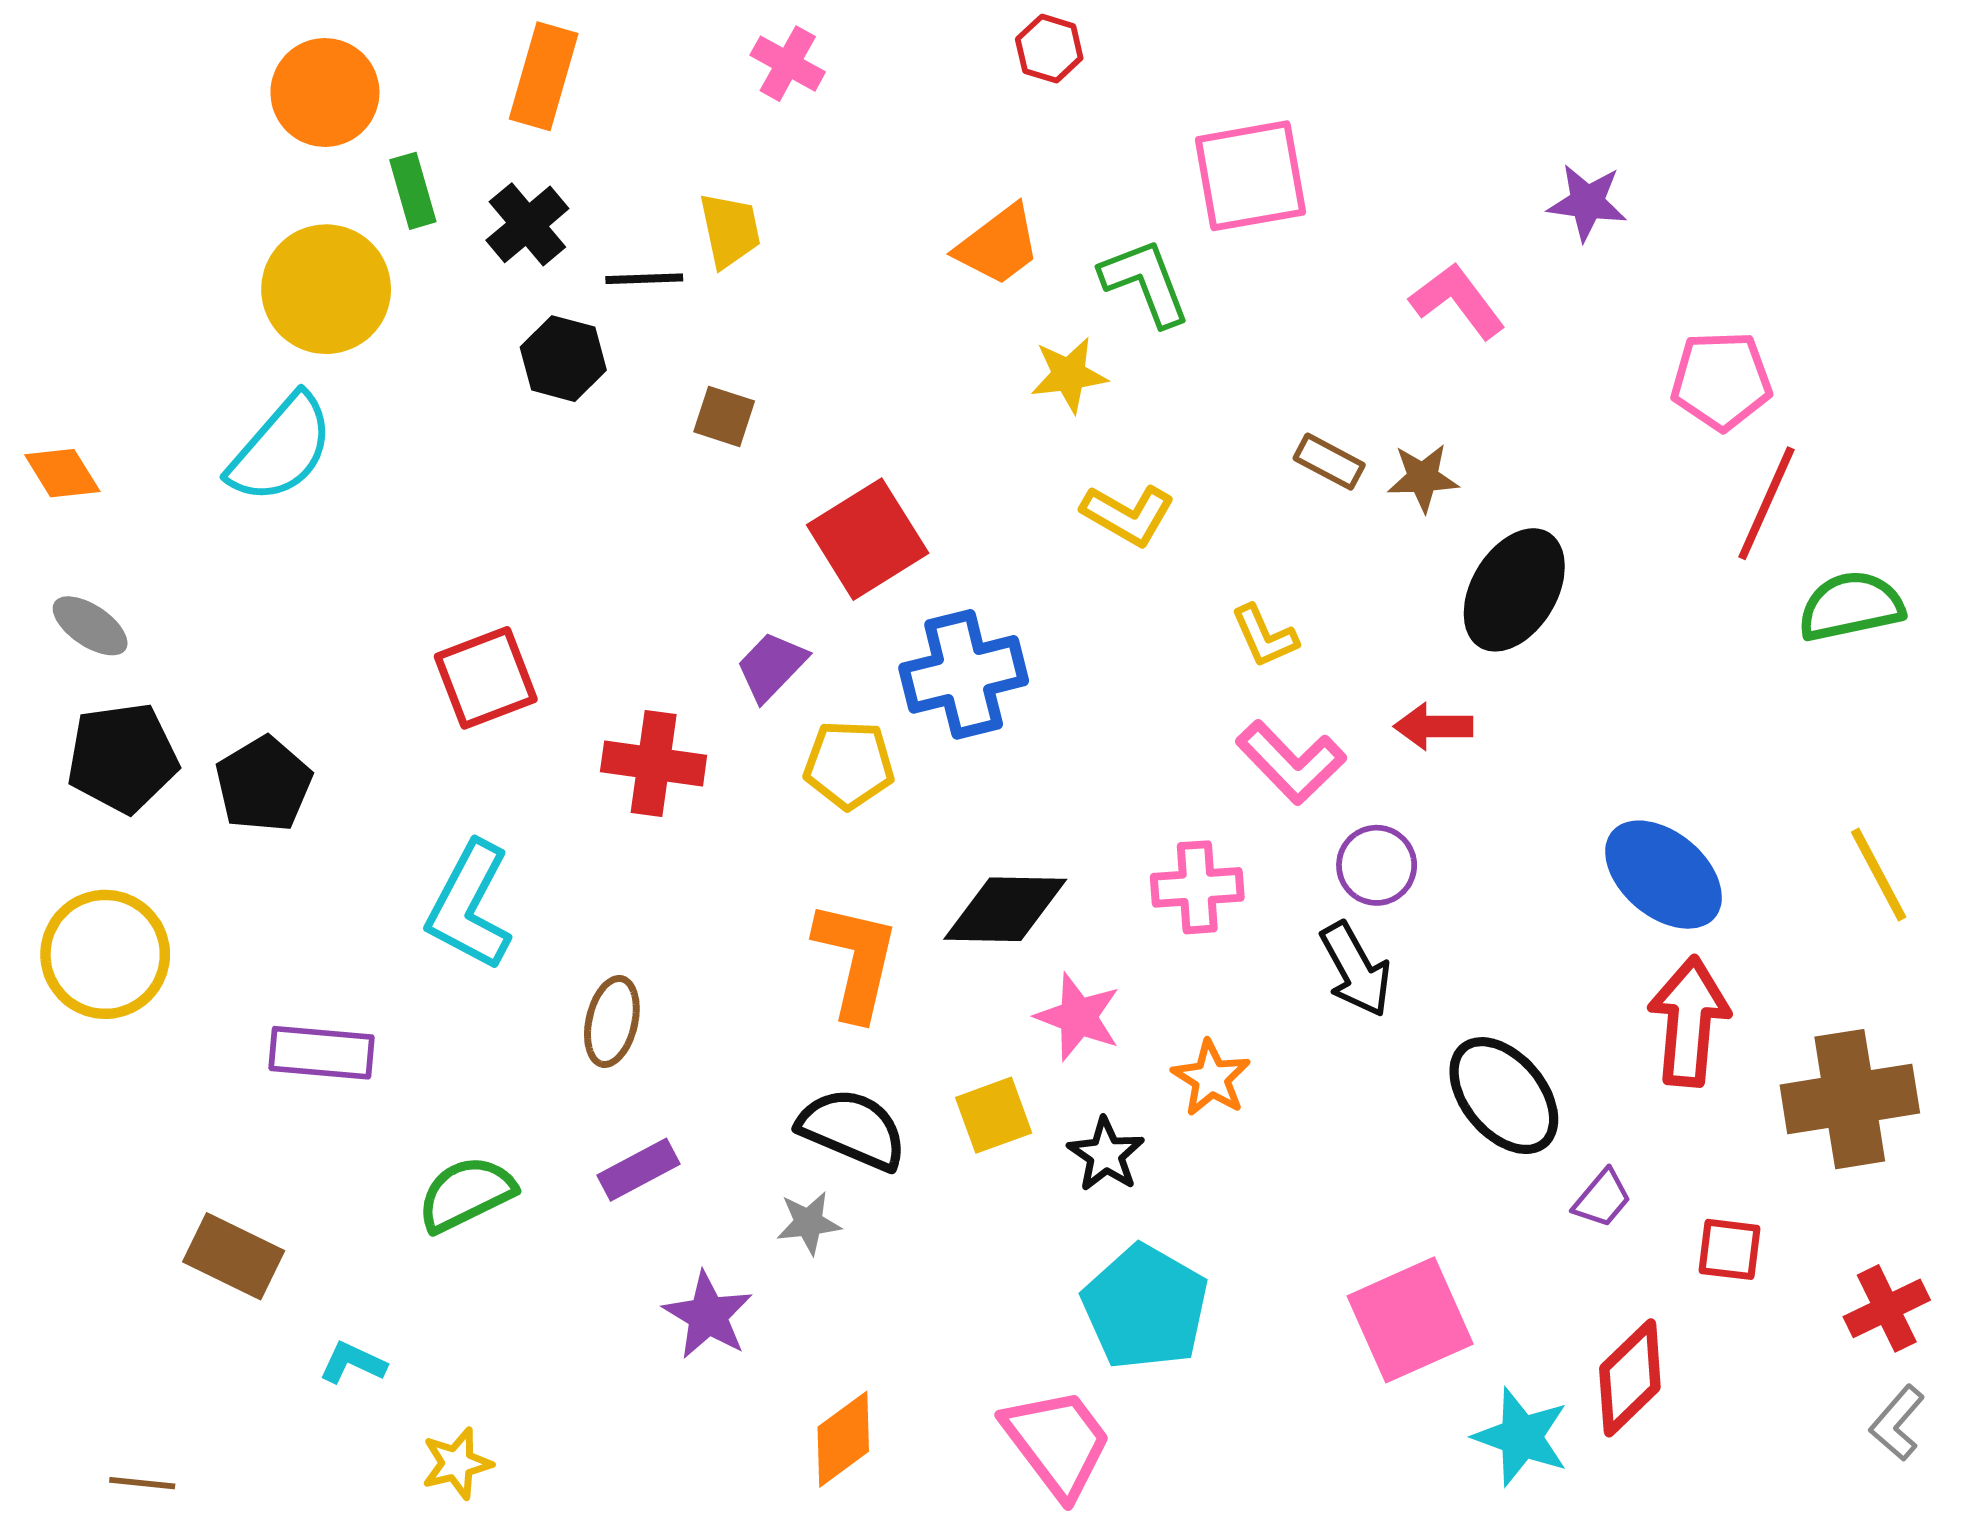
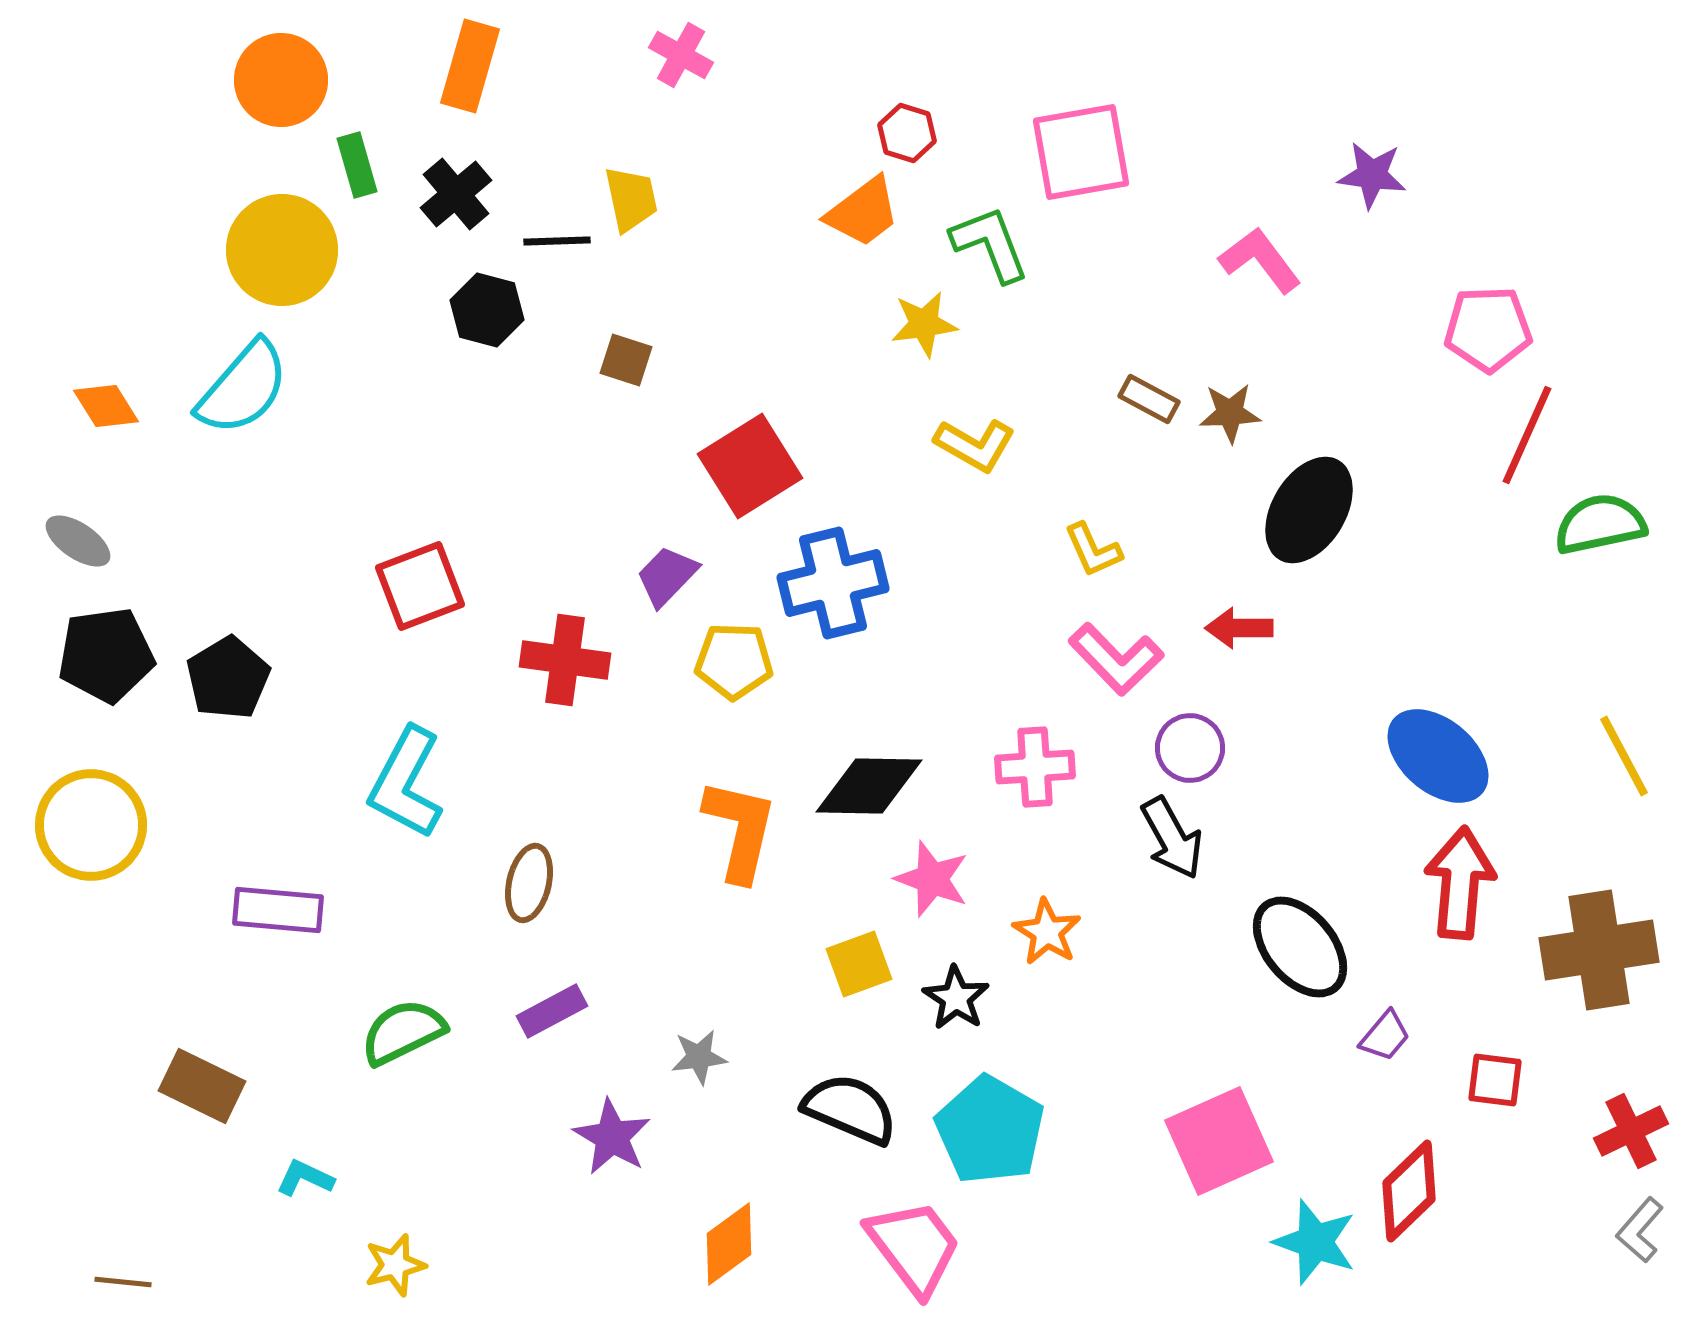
red hexagon: (1049, 49) -> (907, 133), moved
orange diamond: (62, 473) -> (106, 406), moved
black semicircle: (853, 1129) -> (850, 1109), moved

